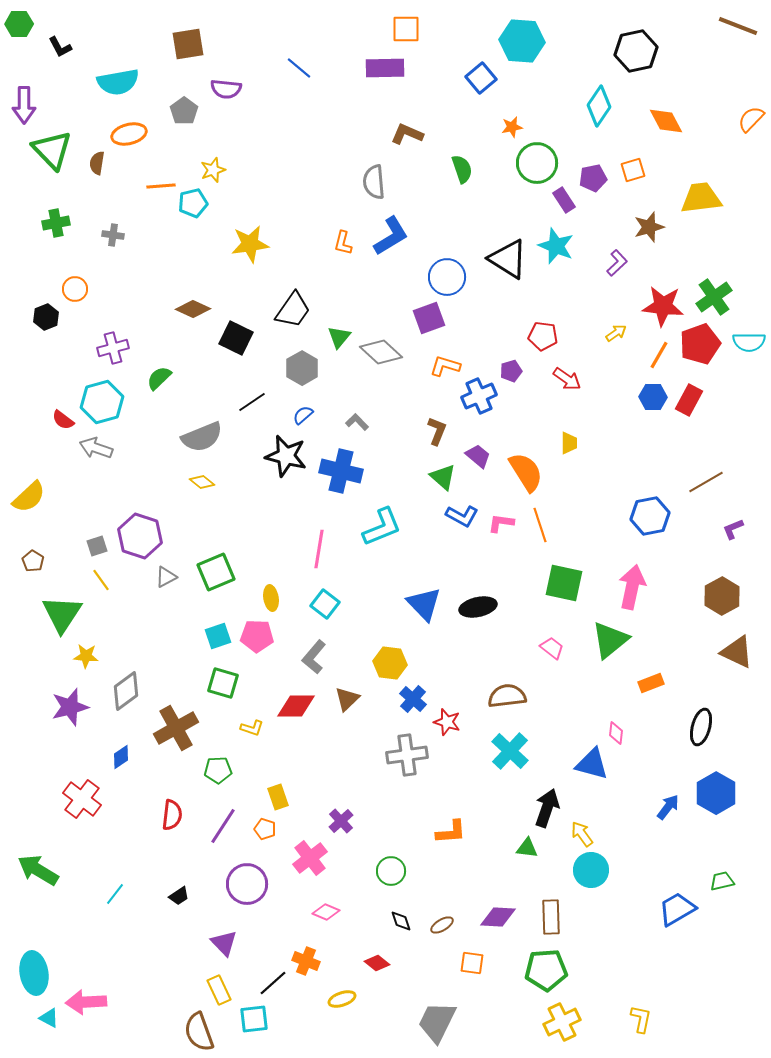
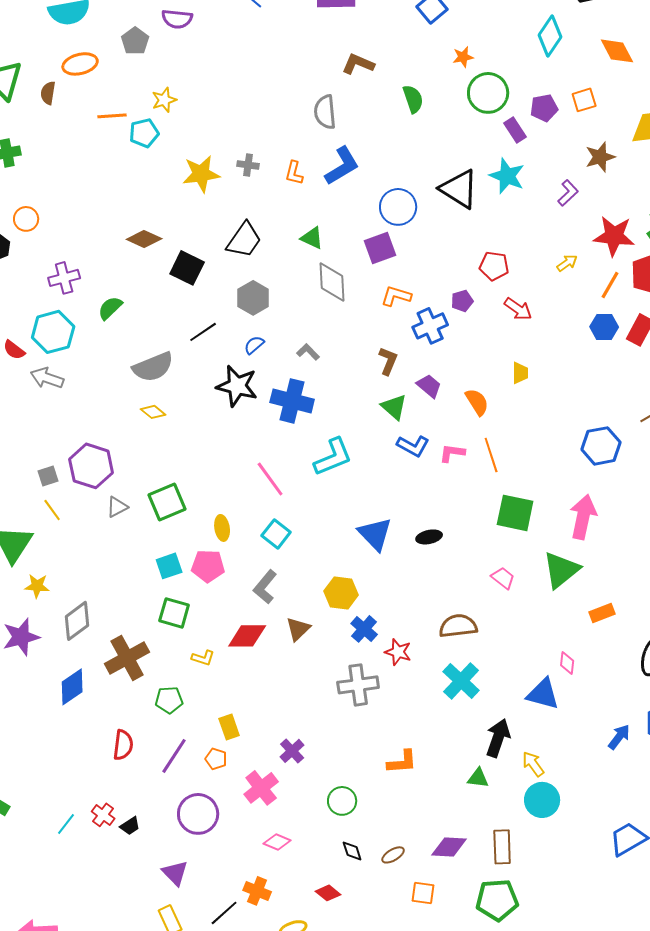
gray cross: (113, 235) -> (248, 165), moved
green triangle: (339, 337) -> (312, 238), moved, turned -45
gray diamond: (381, 352) -> (332, 282), turned 45
orange semicircle: (526, 472) -> (477, 402), size x0.7
pink line: (319, 549) -> (270, 479), turned -45
black ellipse: (478, 607) -> (429, 537), size x0.7
blue diamond: (121, 757) -> (72, 687), size x1.5
red cross: (82, 799) -> (103, 815), moved, size x0.6

